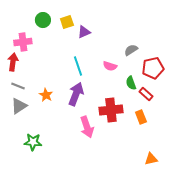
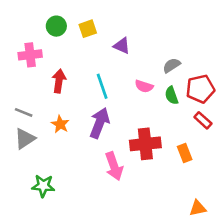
purple triangle: (84, 32) -> (122, 46), moved, turned 48
red arrow: (13, 62) -> (59, 81), moved
green semicircle: (131, 83) -> (172, 95), moved
red rectangle: (146, 94) -> (203, 120), moved

